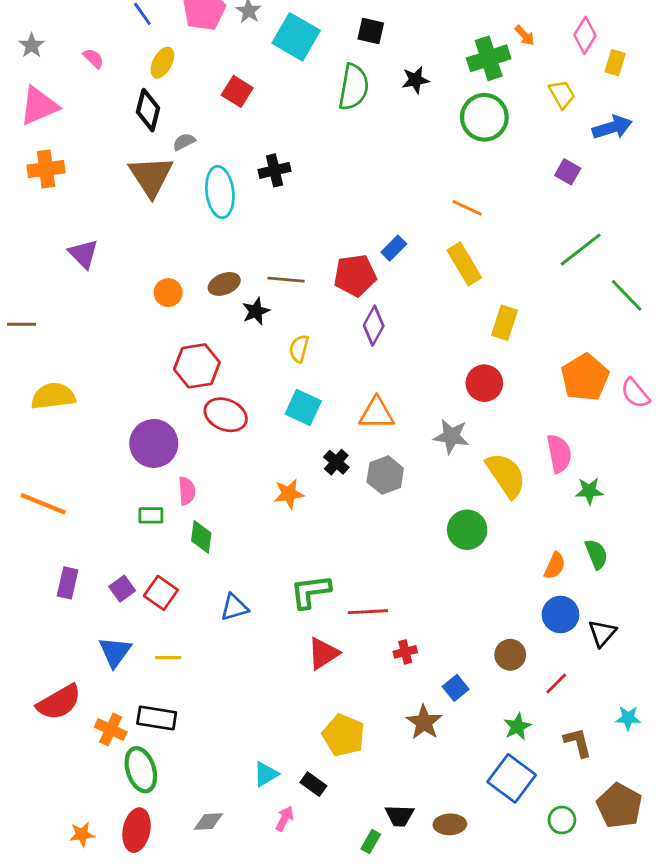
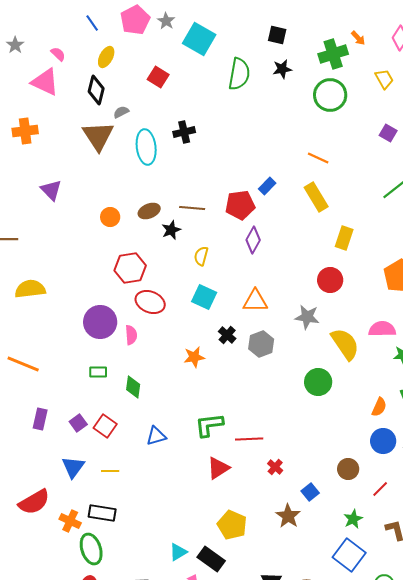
black square: (371, 31) -> (277, 35), moved
pink triangle: (39, 106) -> (45, 82), moved, turned 48
pink semicircle: (559, 454) -> (382, 329), turned -80
pink semicircle: (187, 491) -> (131, 335), moved
red cross: (405, 652) -> (275, 467), turned -35
black rectangle: (313, 784) -> (211, 559), size x1.5

